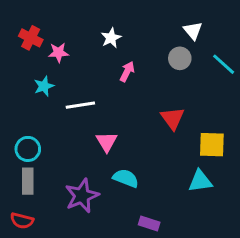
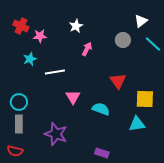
white triangle: (193, 31) -> (141, 21), moved, turned 32
cyan semicircle: (126, 178) -> (101, 109), moved
purple star: (82, 196) -> (56, 134), turned -30

